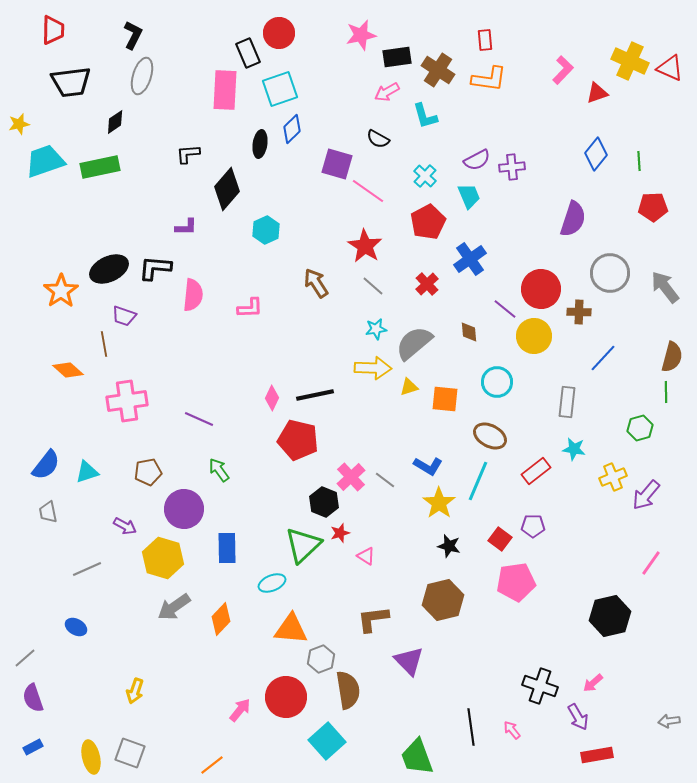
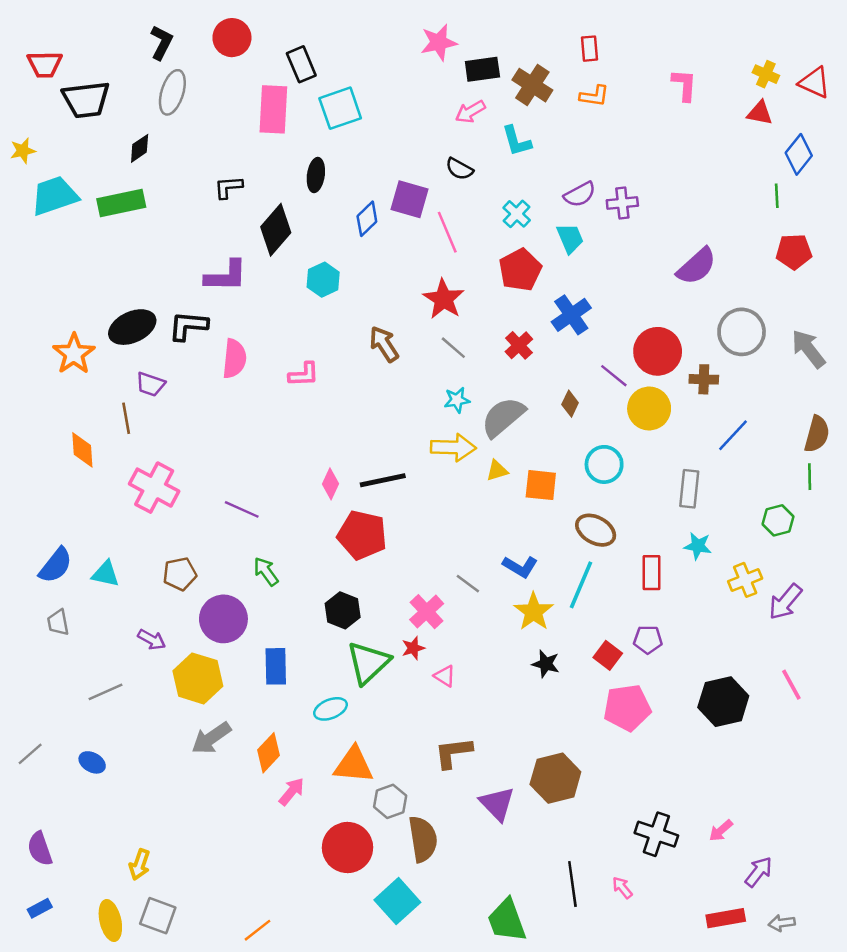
red trapezoid: (53, 30) -> (45, 64), moved, turned 88
red circle: (279, 33) -> (232, 38), moved
yellow cross: (630, 61) -> (766, 74), size x0.6
pink L-shape: (563, 70) -> (684, 85), turned -40
orange L-shape: (489, 79) -> (594, 96), size x0.7
red triangle: (597, 93) -> (760, 113), moved, turned 30
blue diamond: (292, 129) -> (367, 219), moved
blue diamond: (596, 154) -> (799, 154), moved
pink line: (368, 191) -> (447, 232), turned 32
purple semicircle: (573, 219) -> (697, 266), turned 30
purple L-shape: (186, 227) -> (226, 276), size x1.6
brown diamond: (469, 332) -> (570, 404), turned 30
orange diamond: (68, 370) -> (82, 450), turned 44
pink cross: (127, 401) -> (154, 488), turned 36
red rectangle: (536, 471) -> (652, 573), turned -52
cyan triangle: (87, 472) -> (105, 574), turned 30
pink cross: (351, 477) -> (427, 612), moved
black hexagon: (324, 502) -> (343, 610), moved
pink line: (651, 563) -> (791, 685), turned -64
brown hexagon: (443, 600) -> (555, 778), moved
black hexagon: (610, 616) -> (723, 702), moved
gray line: (25, 658) -> (30, 754), moved
yellow arrow: (135, 691) -> (140, 865), moved
pink arrow: (240, 710) -> (292, 792), moved
purple arrow: (578, 717) -> (759, 872), moved, turned -112
gray arrow: (669, 721) -> (782, 923), moved

